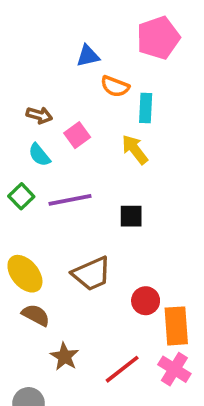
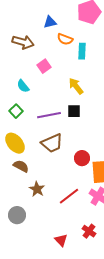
brown arrow: (39, 115) -> (23, 42), moved, size x1.5
yellow arrow: (135, 149) -> (76, 86), moved
cyan semicircle: (39, 155) -> (23, 86), moved
green square: (21, 196) -> (16, 111), moved
purple line: (70, 200) -> (49, 115), moved

